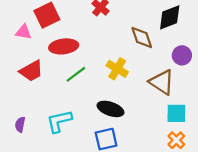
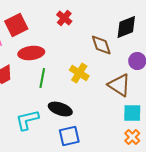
green line: (76, 74) -> (42, 78), turned -42
black ellipse: (110, 109) -> (60, 109), moved

